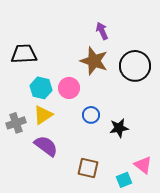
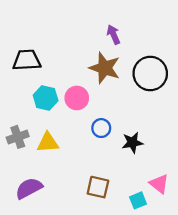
yellow triangle: (43, 115) -> (48, 143), moved, turned 30
purple semicircle: (46, 146) -> (29, 188), moved, turned -65

